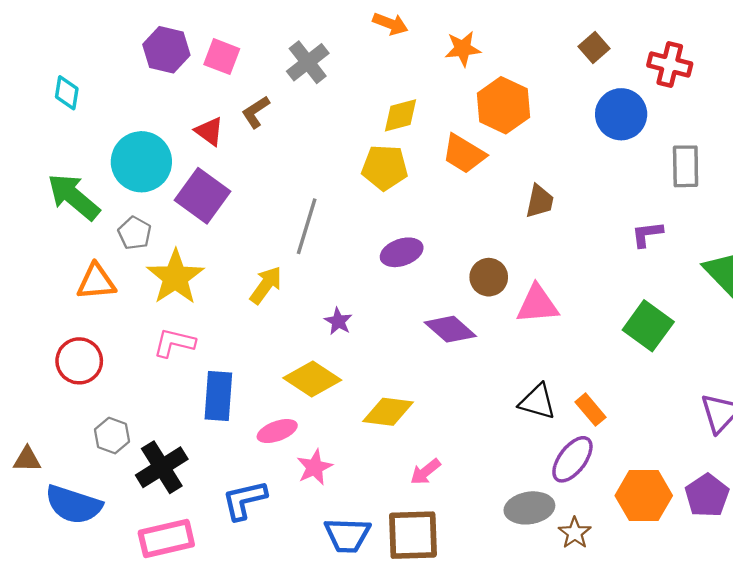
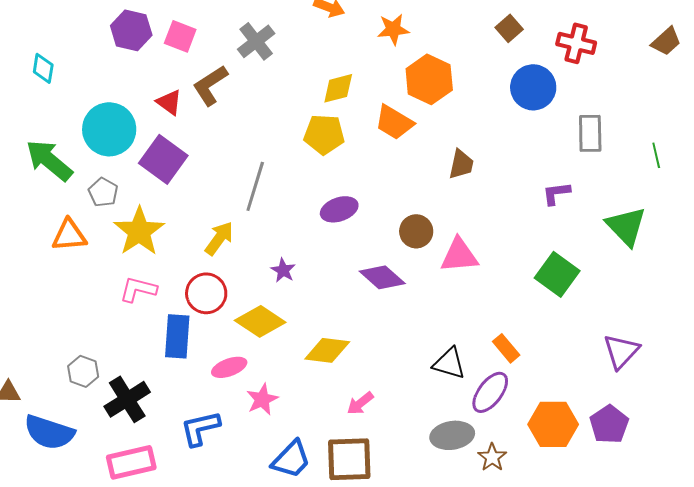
brown L-shape: (256, 112) -> (210, 85), size x1.4
red circle: (79, 361) -> (206, 293), moved
black triangle: (537, 402) -> (449, 363), moved
blue trapezoid: (347, 535) -> (291, 459), turned -48

